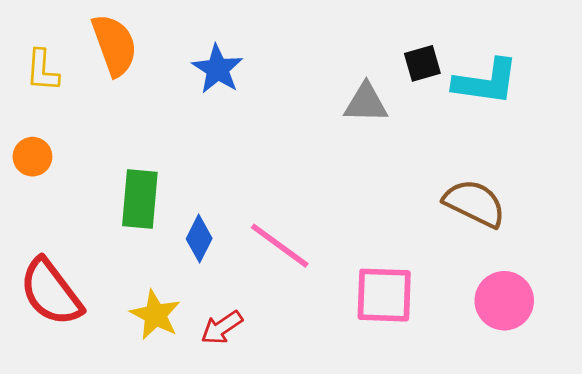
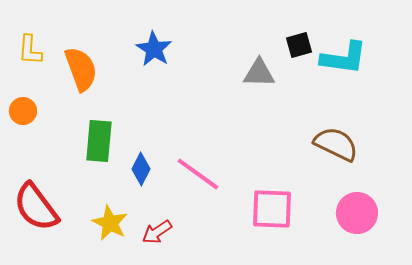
orange semicircle: (114, 45) -> (81, 69), moved

